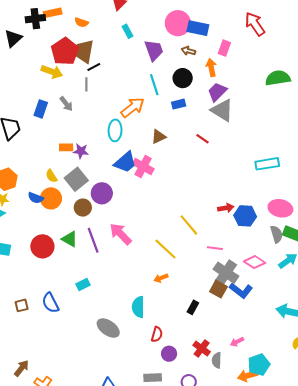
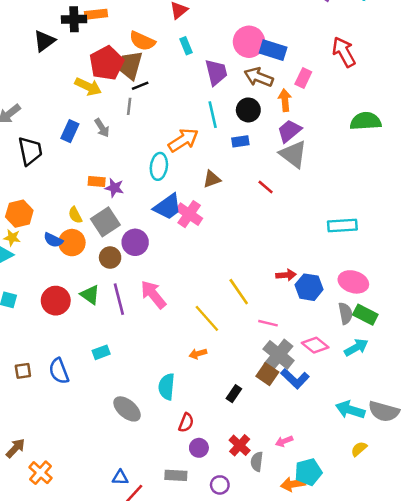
orange semicircle: (82, 22) -> (142, 41), moved, size x1.5
brown arrow: (188, 51) -> (259, 77), size x1.6

